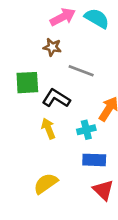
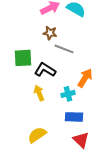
brown star: (52, 47) -> (50, 33), moved

